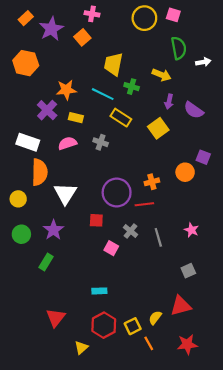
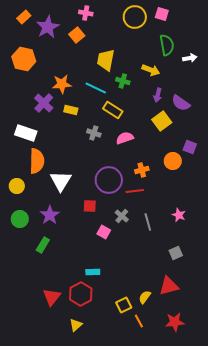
yellow square: (158, 128) -> (162, 121), moved
pink semicircle: (67, 143) -> (125, 138), moved
red hexagon: (104, 325) -> (81, 294), moved

